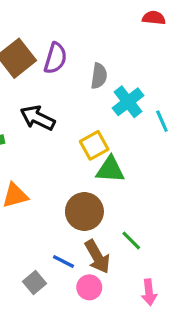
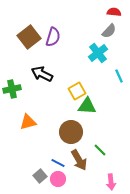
gray semicircle: (99, 76) -> (109, 31), moved, turned 35
cyan cross: (128, 102) -> (98, 53), moved
pink circle: (89, 287) -> (58, 179), moved

